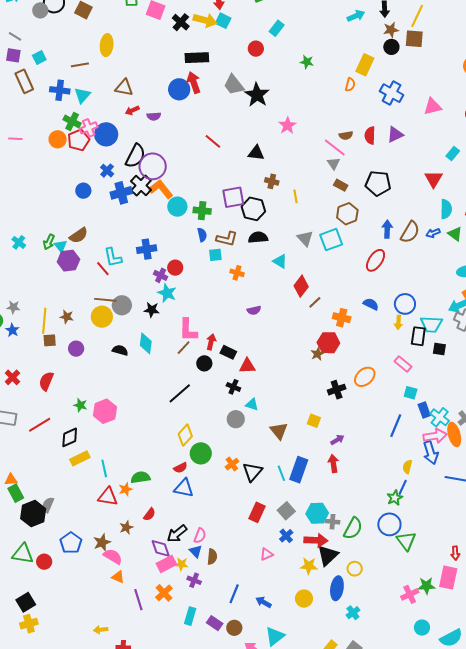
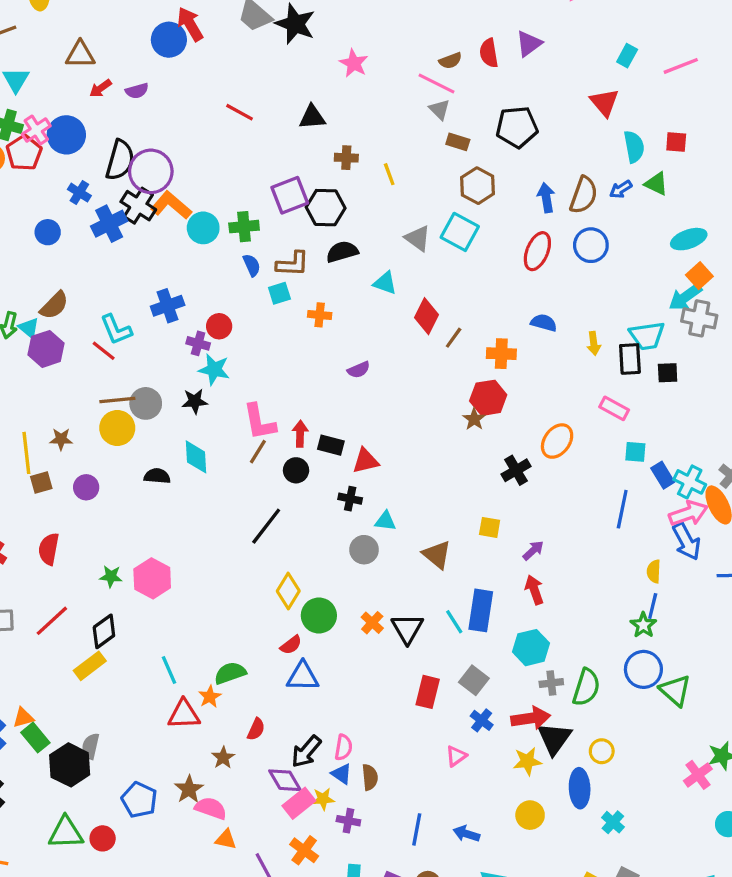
cyan square: (331, 240) -> (460, 232), turned -30
blue circle: (405, 304) -> (591, 245), moved
yellow rectangle: (80, 458) -> (90, 666), moved
cyan hexagon: (317, 513) -> (531, 648), moved

